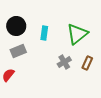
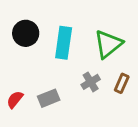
cyan rectangle: (44, 33) -> (64, 43), size x1.6
gray rectangle: (18, 51) -> (49, 98), moved

